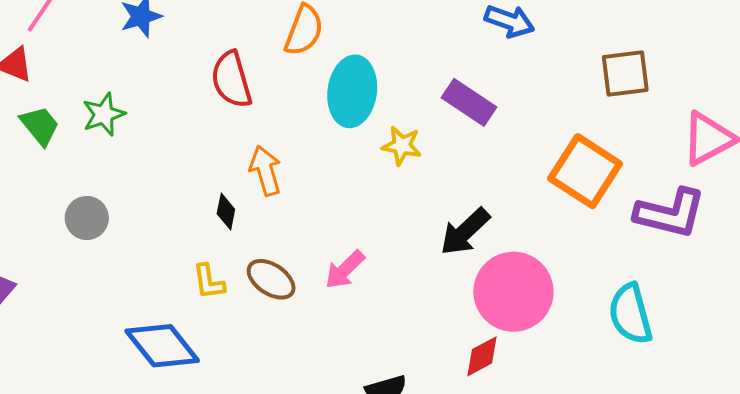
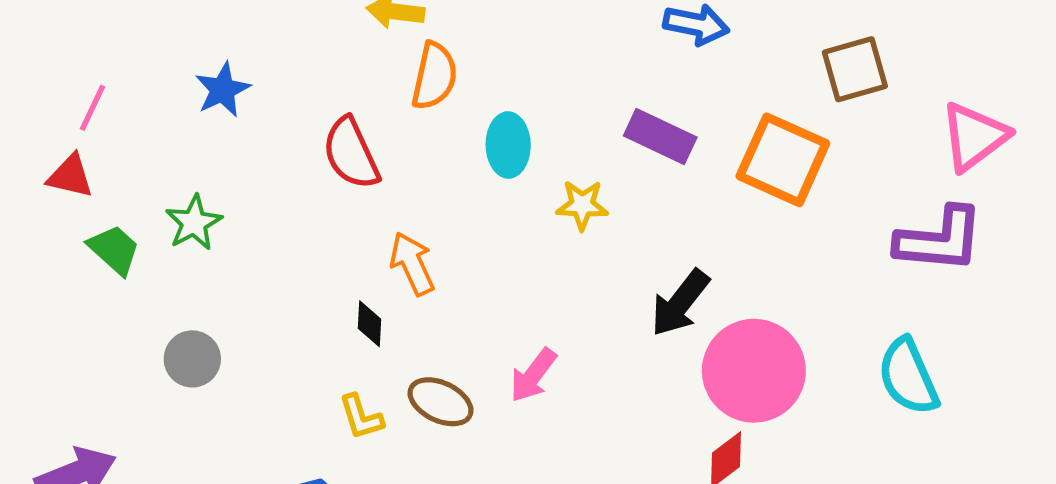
cyan ellipse: (352, 91) -> (508, 145), size x0.7
orange square: (585, 171) -> (783, 160), moved

